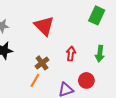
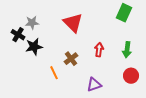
orange line: (35, 80) -> (54, 73), moved, turned -56
red circle: (86, 80) -> (131, 76), moved

